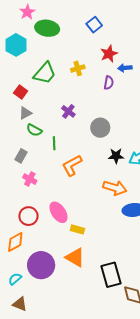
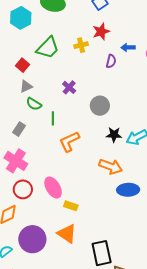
red star: (109, 54) -> (101, 32), moved
pink cross: (30, 179) -> (16, 161), moved, size x1.6

